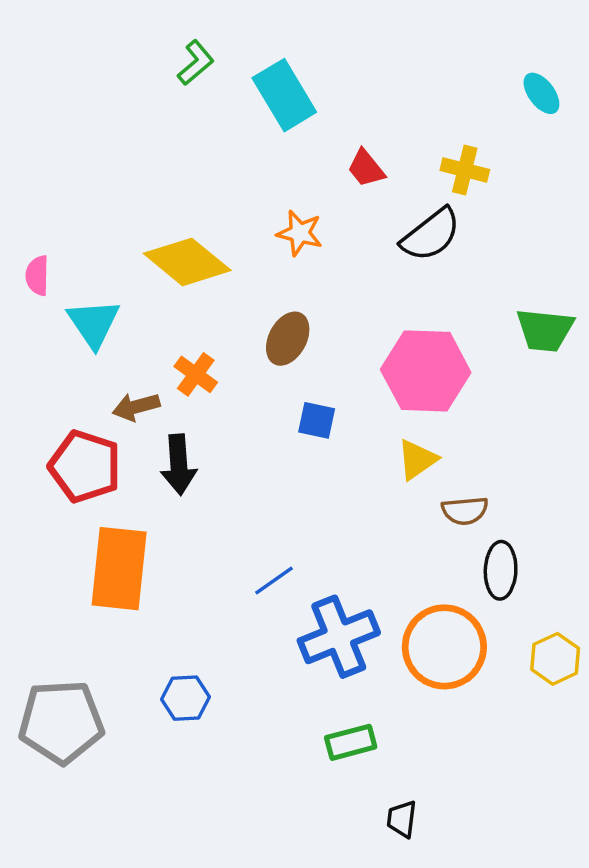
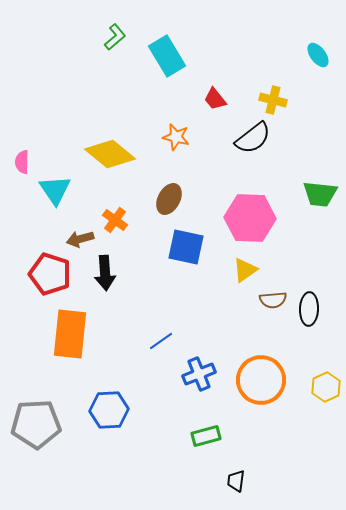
blue square: (317, 420) -> (186, 247), size x1.6
black ellipse: (501, 570) -> (309, 309), moved
blue cross: (339, 637) -> (199, 374), size x0.7
blue hexagon: (185, 698) -> (109, 410), size x1.4

